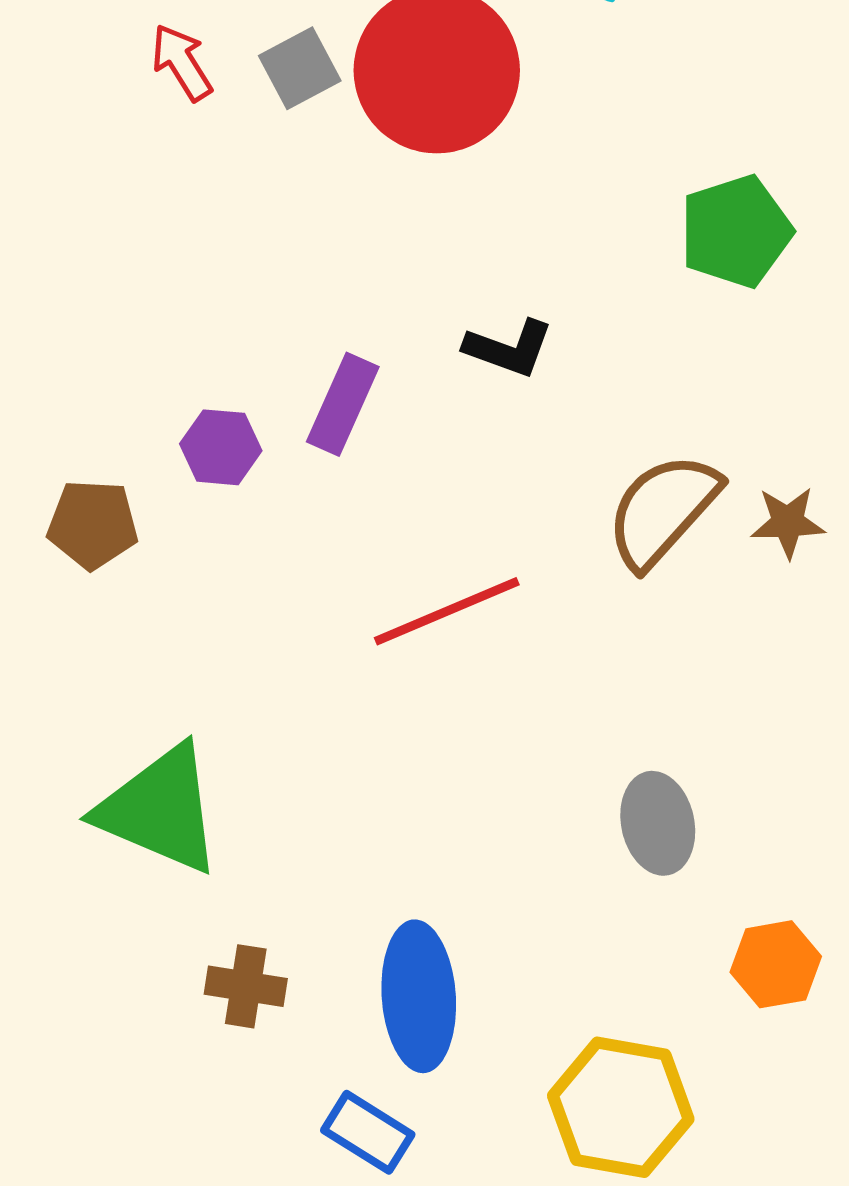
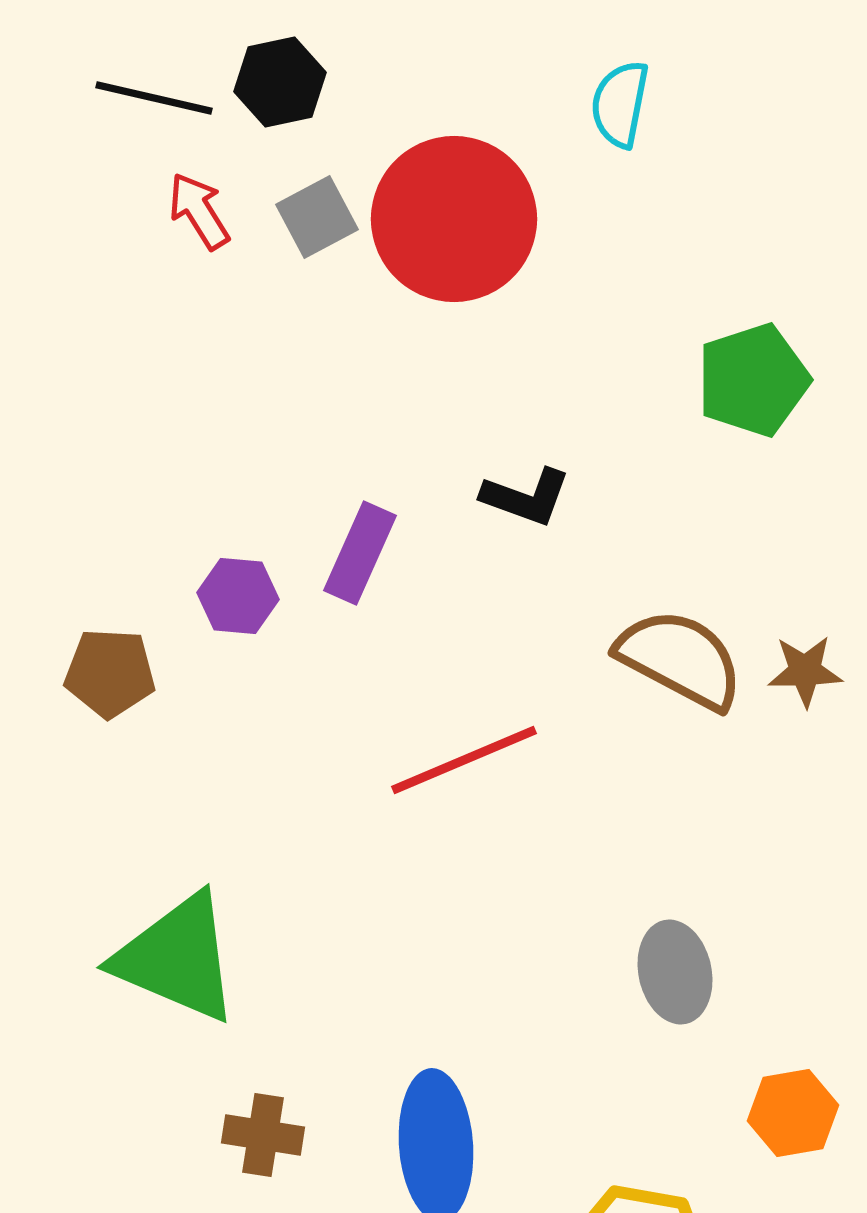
brown semicircle: (663, 510) -> (680, 659), turned 76

